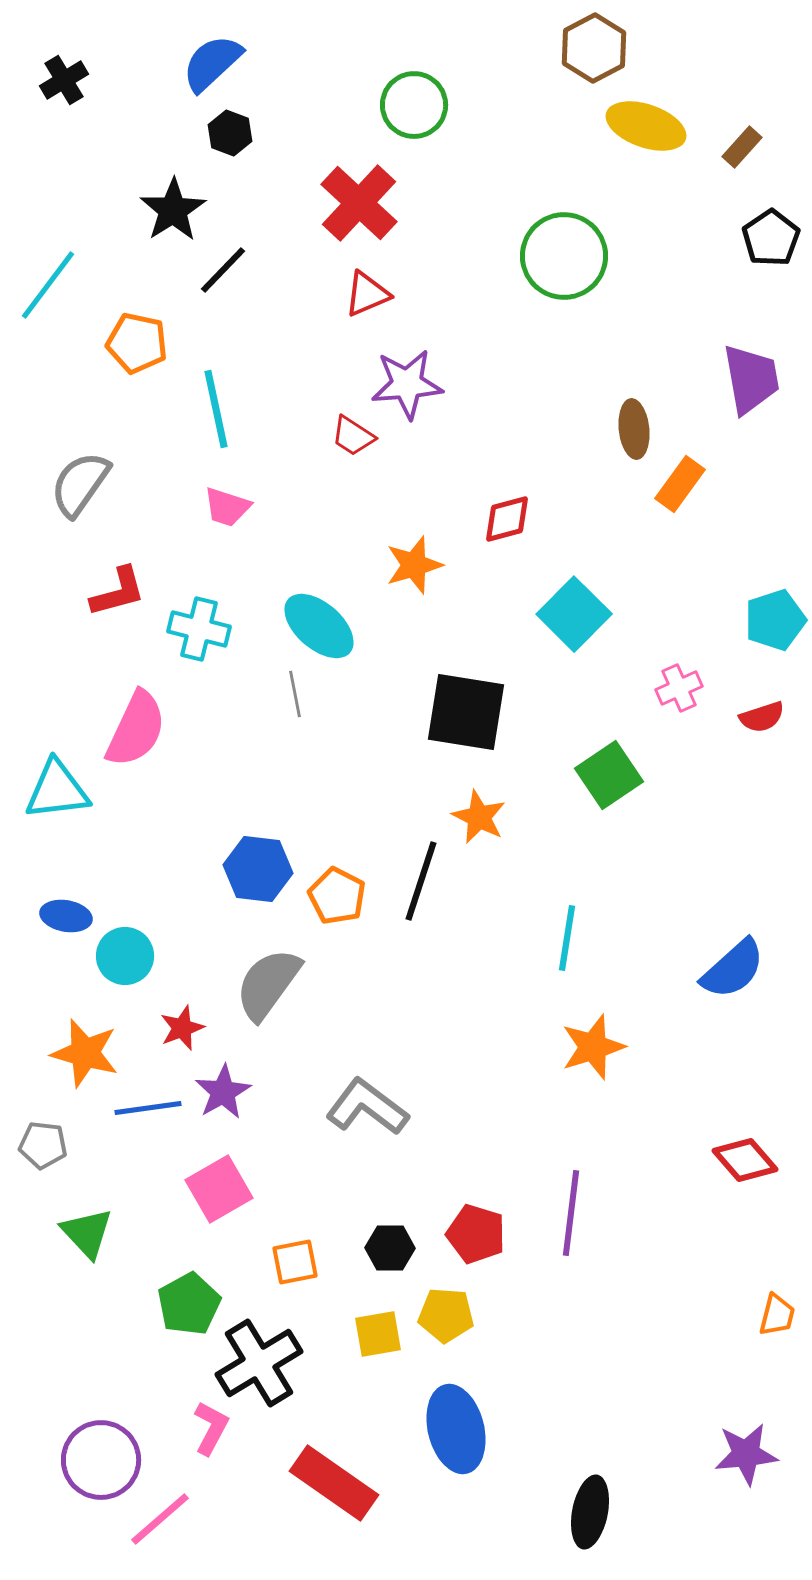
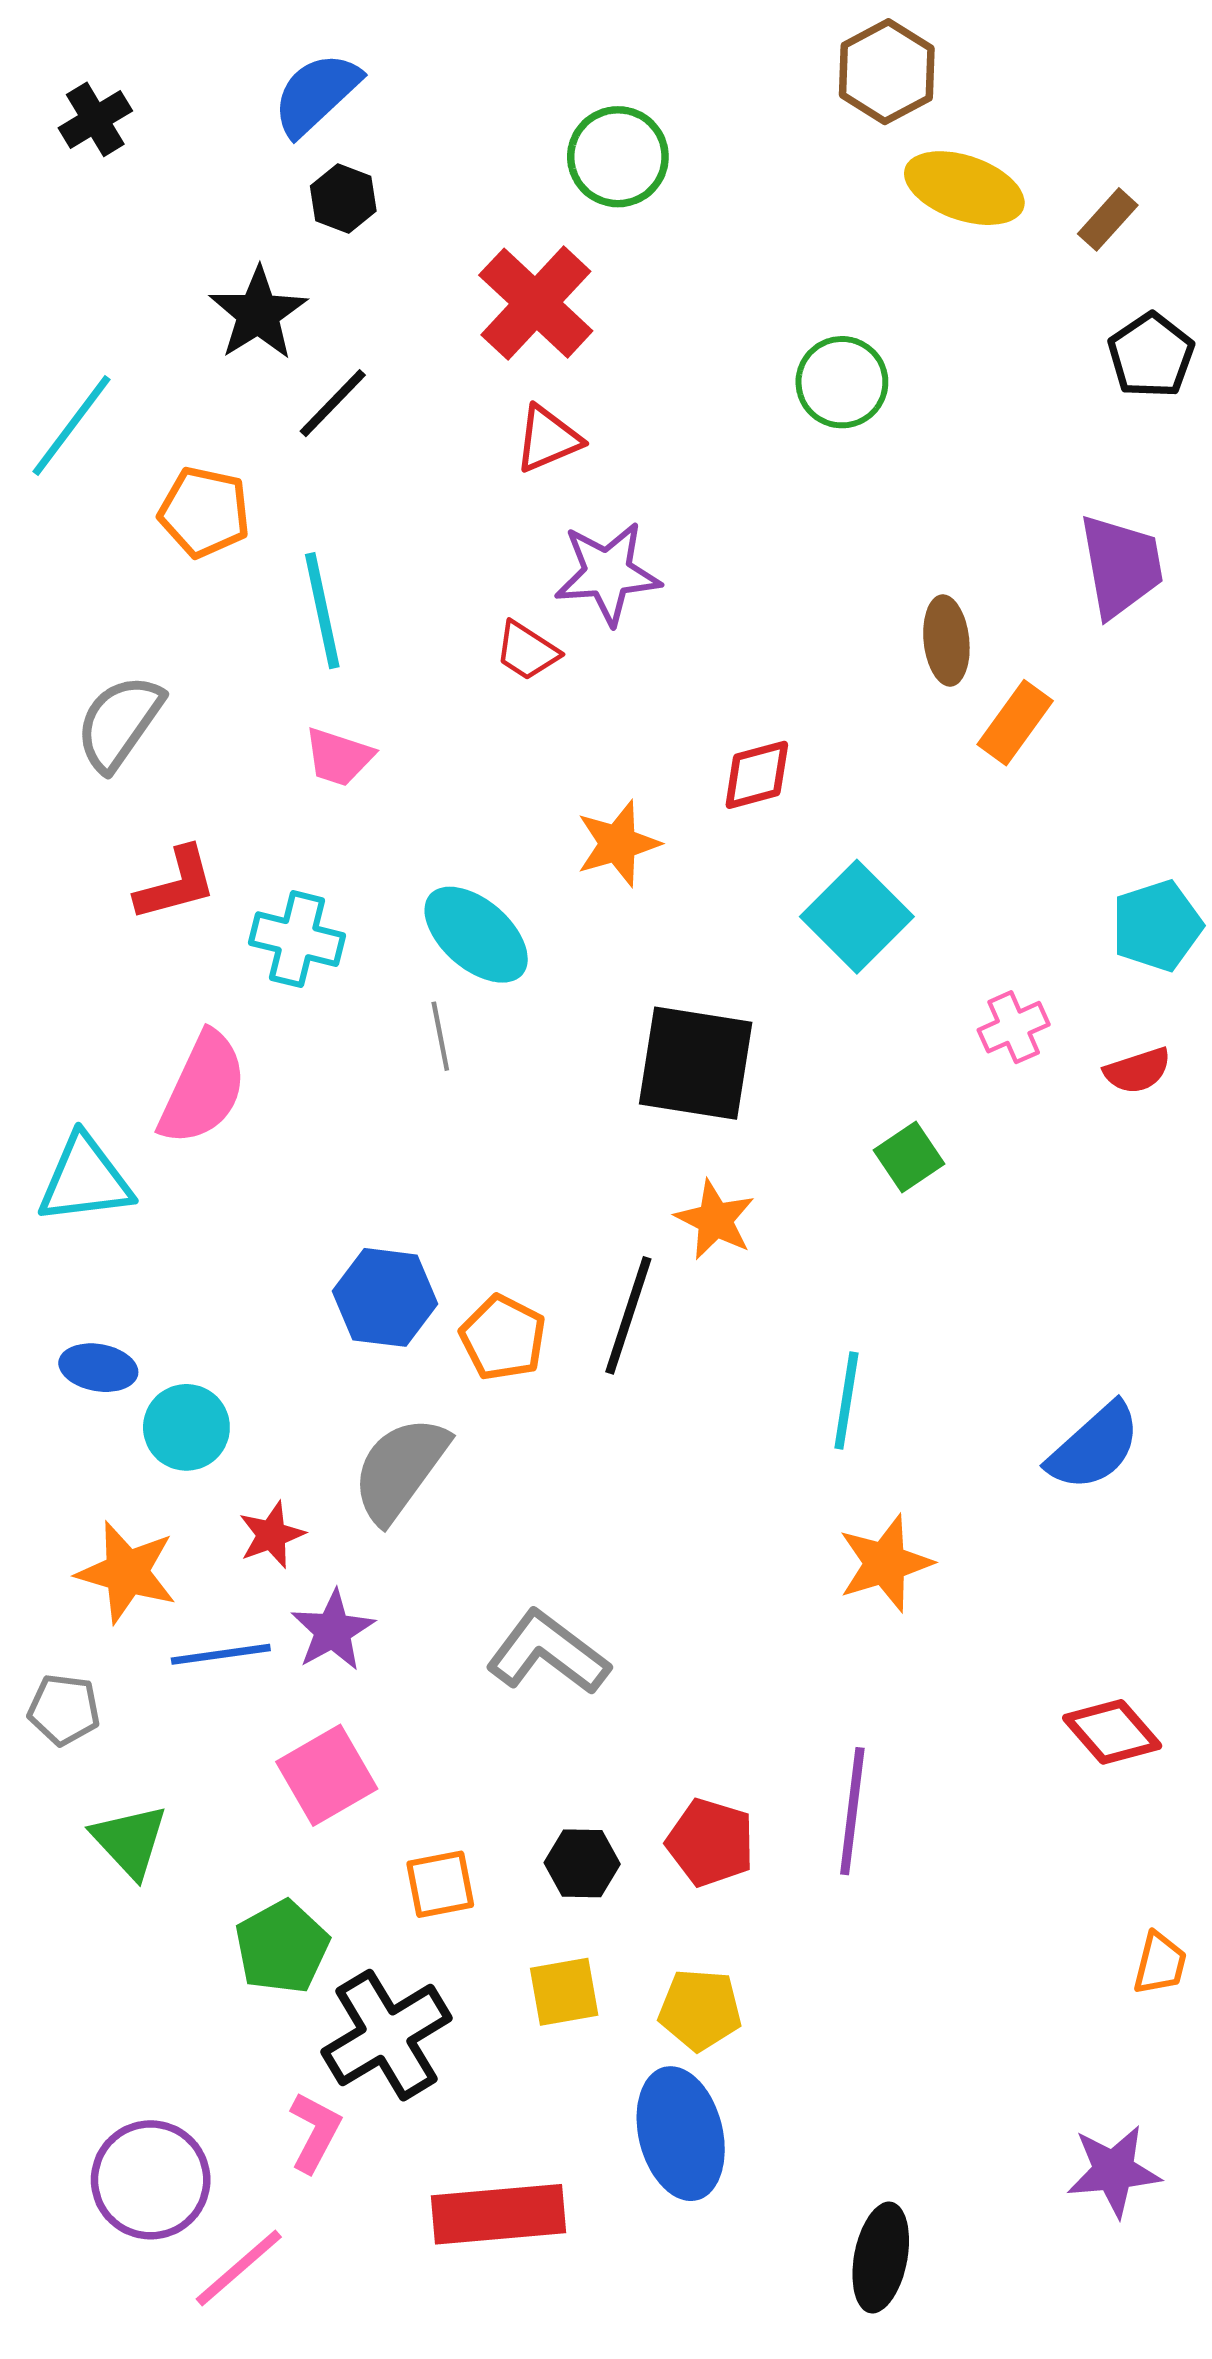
green circle: (564, 256) -> (842, 382), size x0.7
green square: (609, 775) -> (909, 1157), size x0.7
yellow pentagon: (446, 1315) -> (700, 2010), moved
red rectangle: (334, 1483) -> (498, 2214), turned -40

